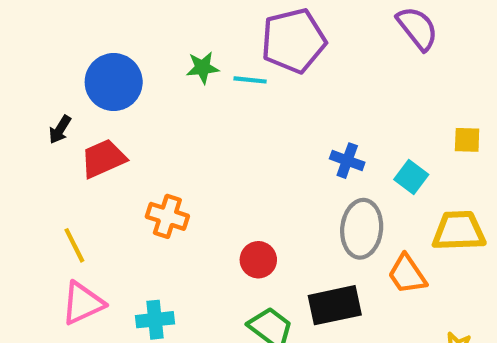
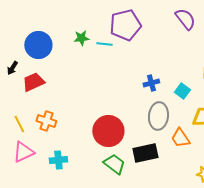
blue cross: (347, 161) -> (151, 83), turned -35
orange cross: (167, 216) -> (46, 121), moved
red circle: (258, 260) -> (108, 131), size x1.8

